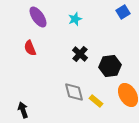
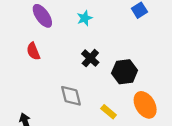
gray diamond: (74, 92) -> (71, 96), moved

